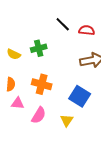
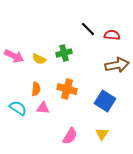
pink semicircle: (39, 115) -> (70, 136), moved
yellow triangle: (67, 120) -> (102, 134), moved

